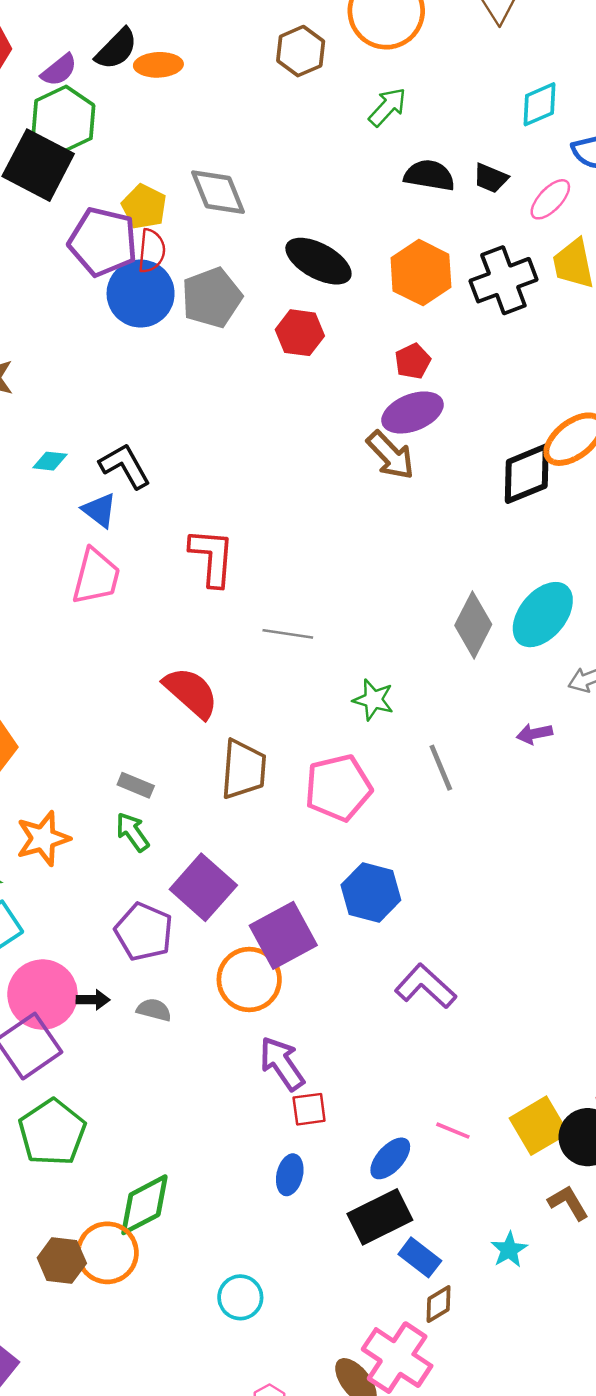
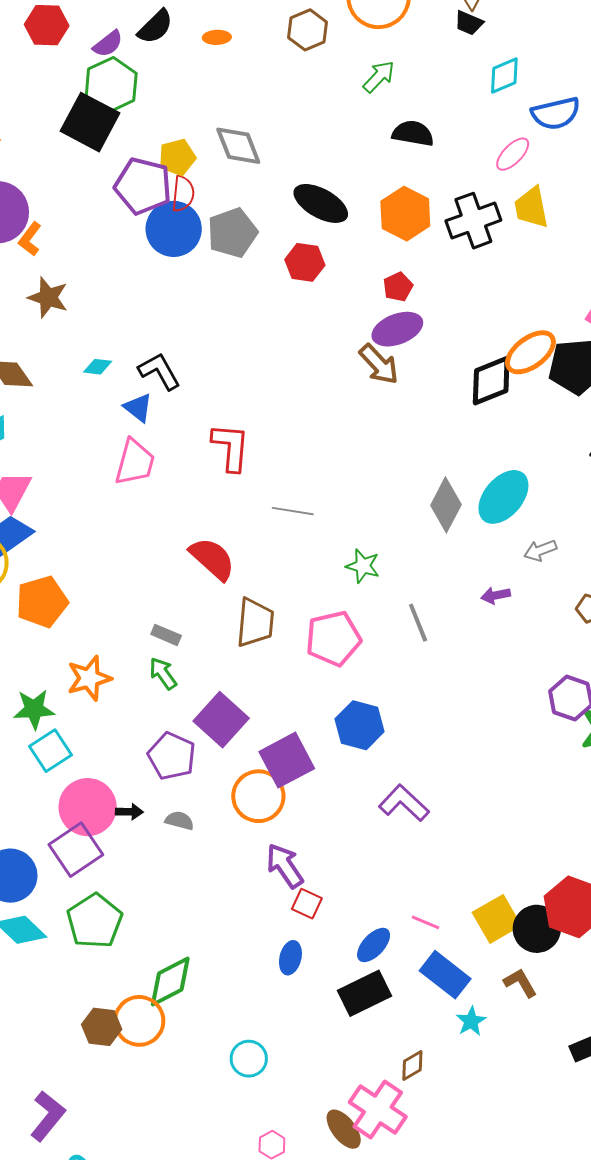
orange ellipse: (158, 65) -> (217, 37), moved, size x0.7
black trapezoid: (491, 178) -> (469, 23), moved
yellow pentagon: (144, 207) -> (177, 157), turned 30
red square: (309, 1109) -> (307, 904), turned 32
blue rectangle: (420, 1257) -> (445, 975), moved, size x1.4

